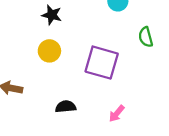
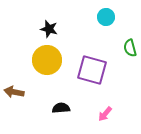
yellow circle: (49, 51) -> (47, 60), size x1.5

